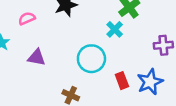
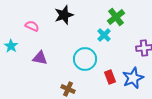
pink semicircle: (27, 18) -> (32, 26), turned 48

